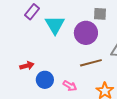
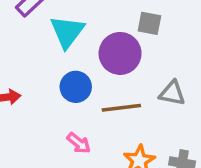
blue circle: (45, 80) -> (76, 87), moved

